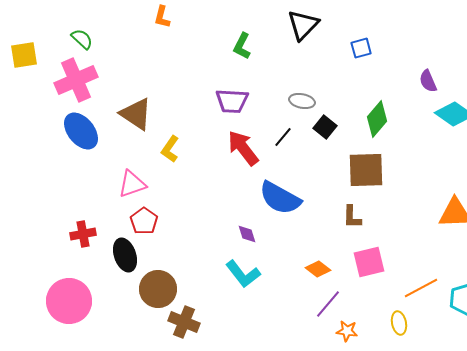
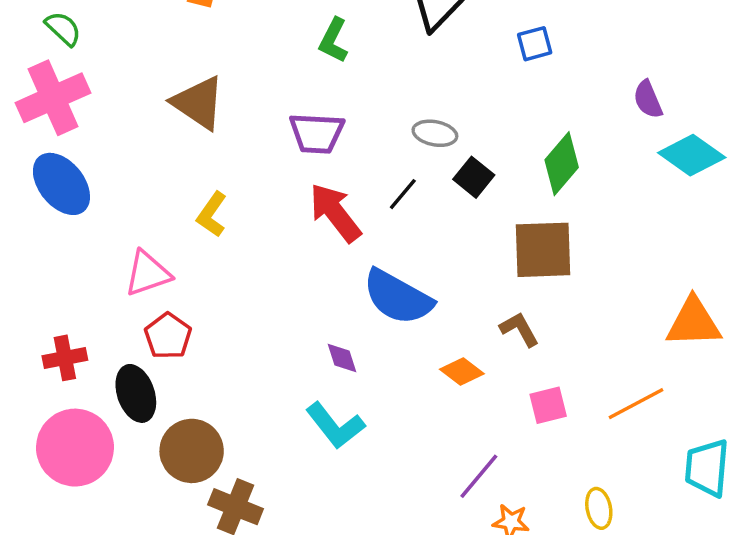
brown triangle: (136, 114) -> (198, 103), moved
brown L-shape: (352, 217) -> (519, 329), turned 150
pink square: (369, 262) -> (548, 405), size x0.7
orange diamond: (318, 269) -> (462, 372), moved
orange line: (421, 288) -> (636, 404), moved
pink circle: (69, 301) -> (75, 448), moved

